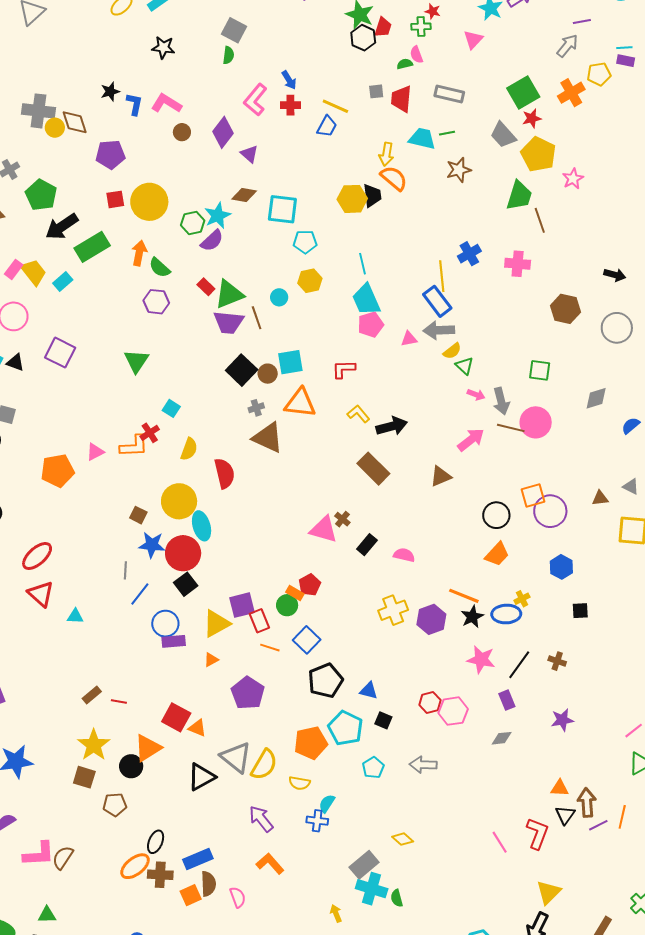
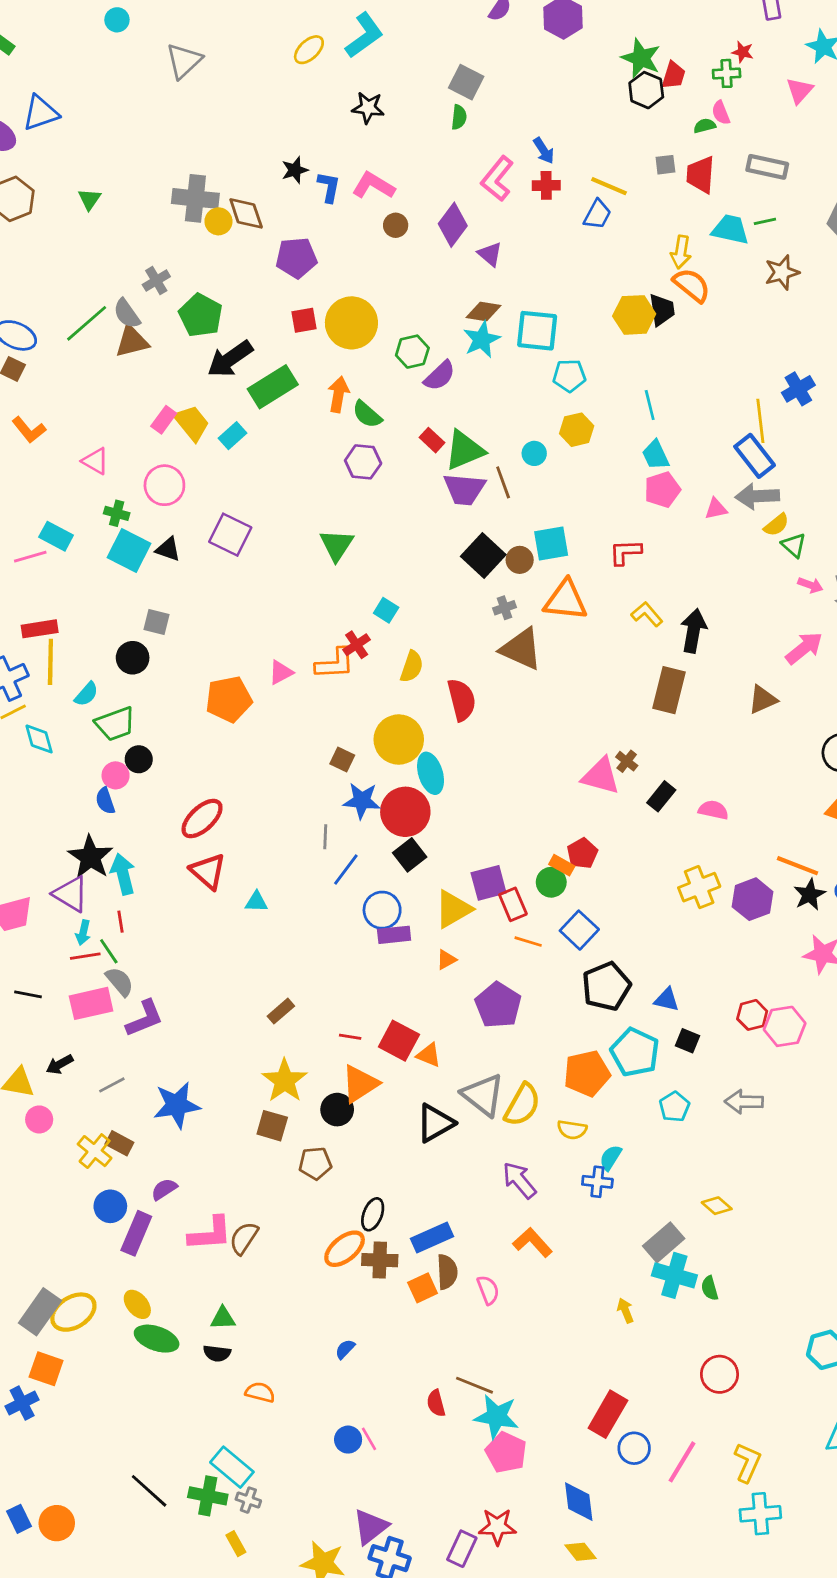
cyan star: (218, 215) -> (482, 339), moved
cyan trapezoid: (366, 300) -> (656, 455), size x0.7
black arrow: (392, 426) -> (693, 631), turned -64
brown rectangle: (373, 469) -> (669, 690), turned 60
red line: (119, 701) -> (350, 1037), moved

